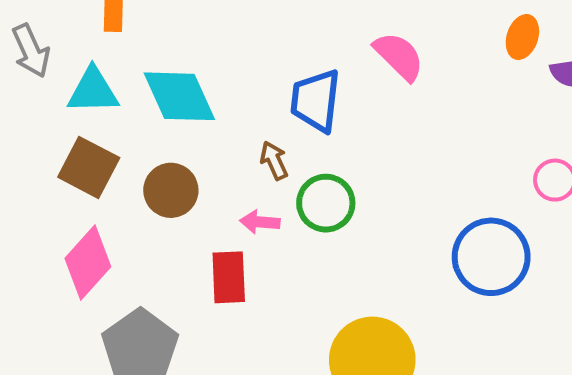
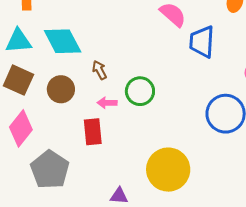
blue trapezoid: (316, 101) -> (202, 42), moved
brown arrow: (274, 160) -> (99, 70), moved

